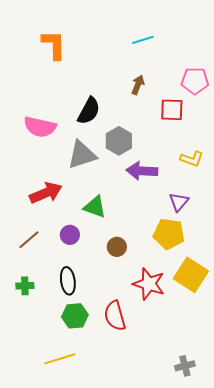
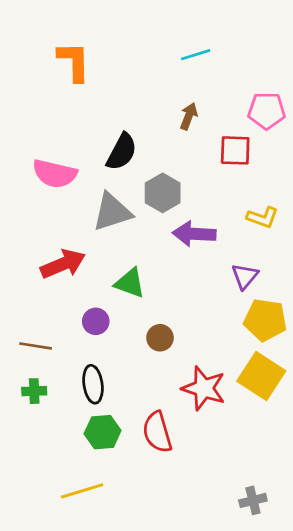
yellow pentagon: (169, 234) -> (265, 320), moved
brown line: (29, 240) -> (36, 346), moved, turned 50

